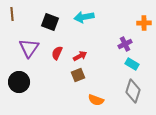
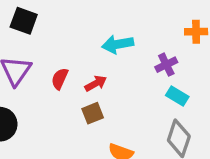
cyan arrow: (84, 17) -> (118, 44), moved
black square: (50, 22) -> (24, 21), moved

